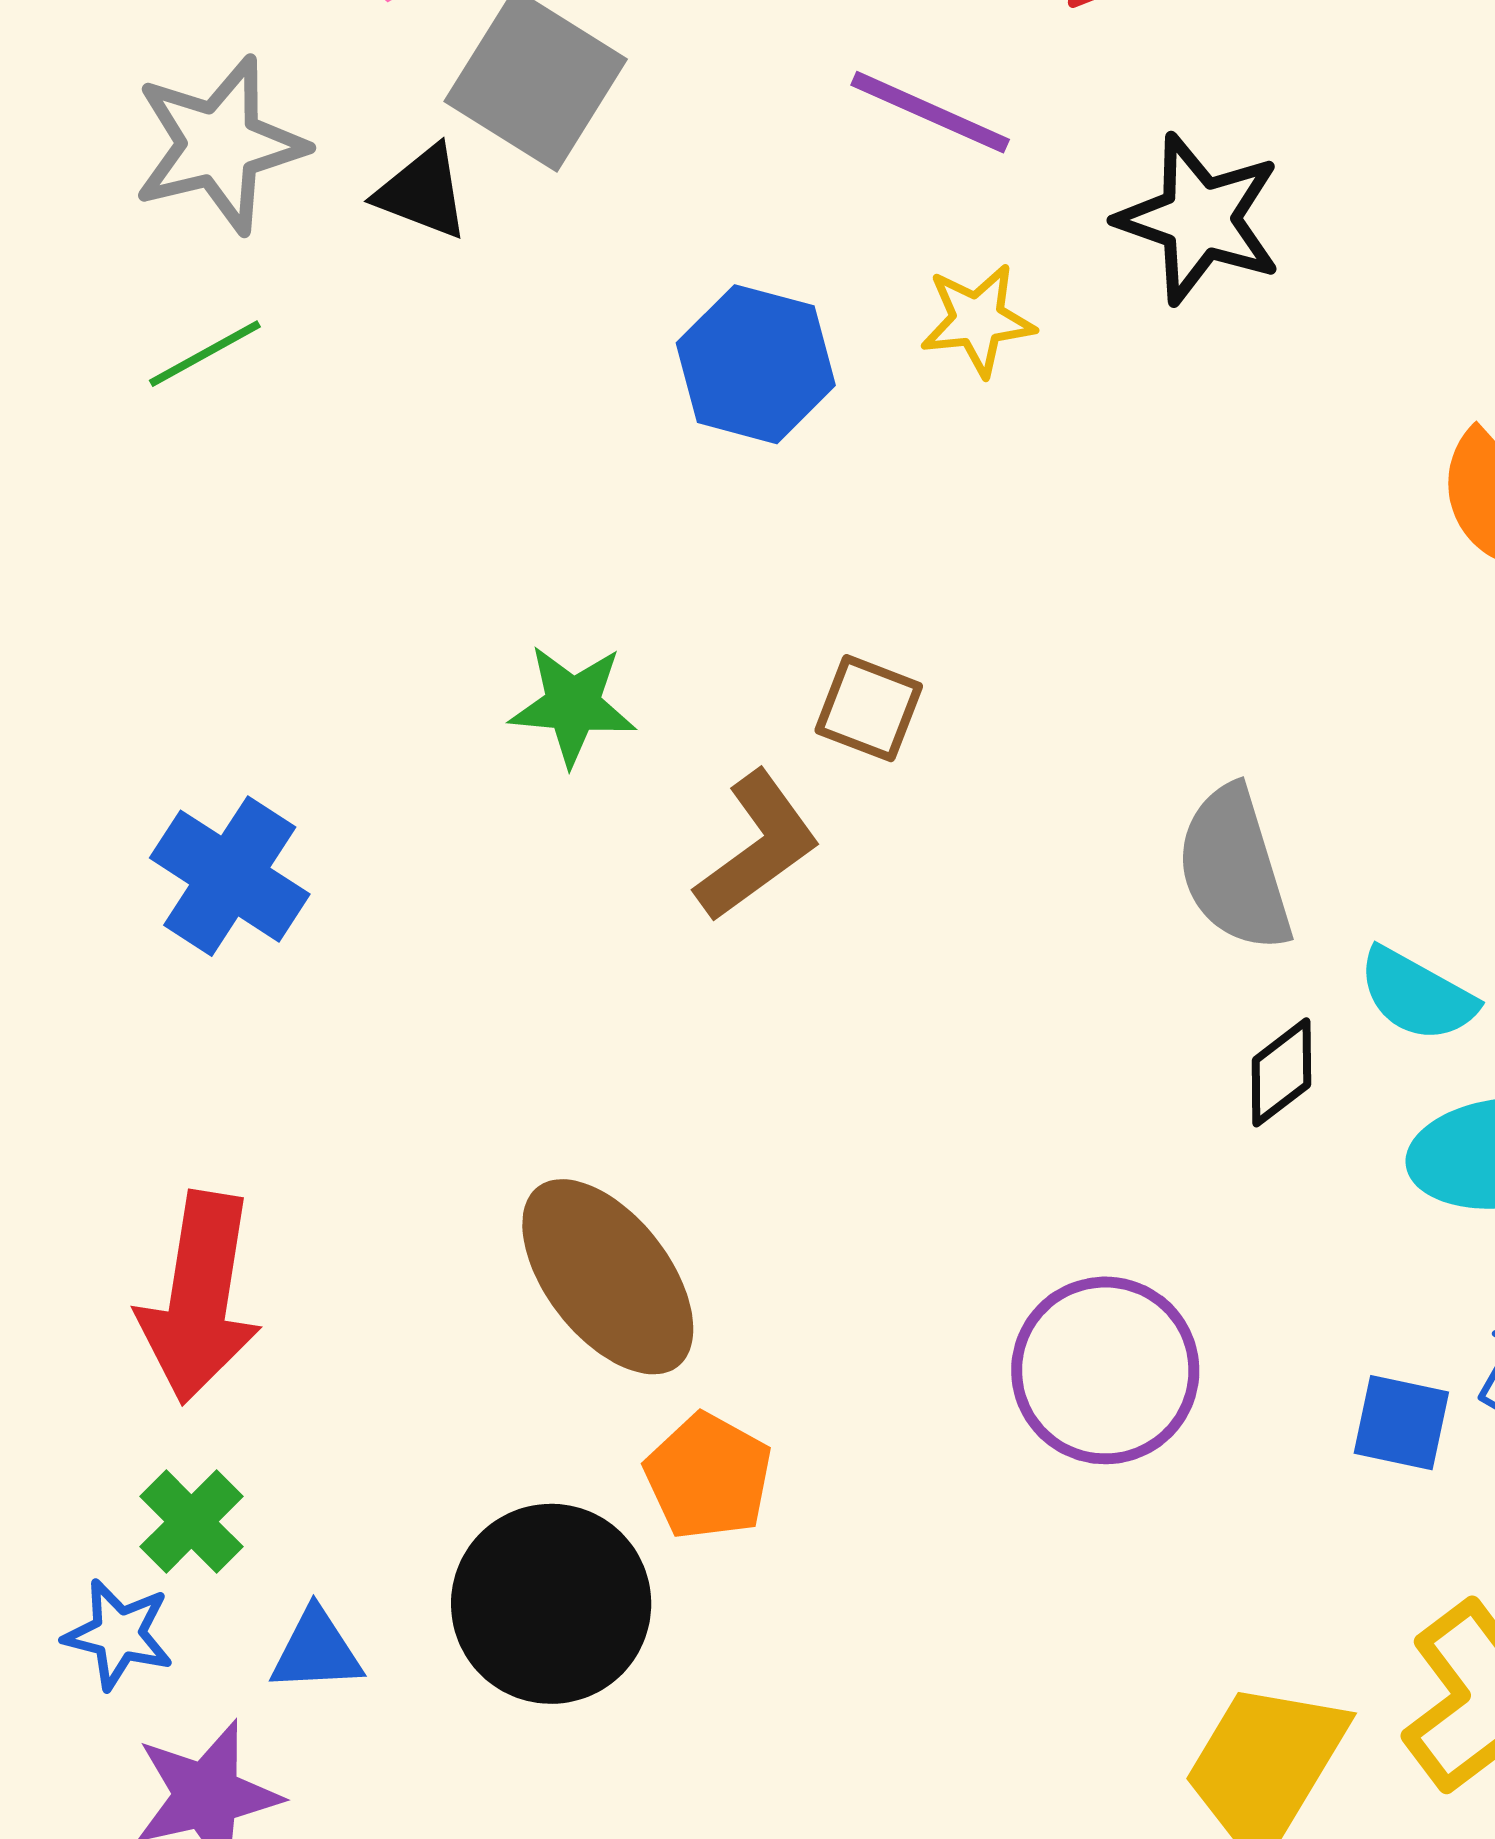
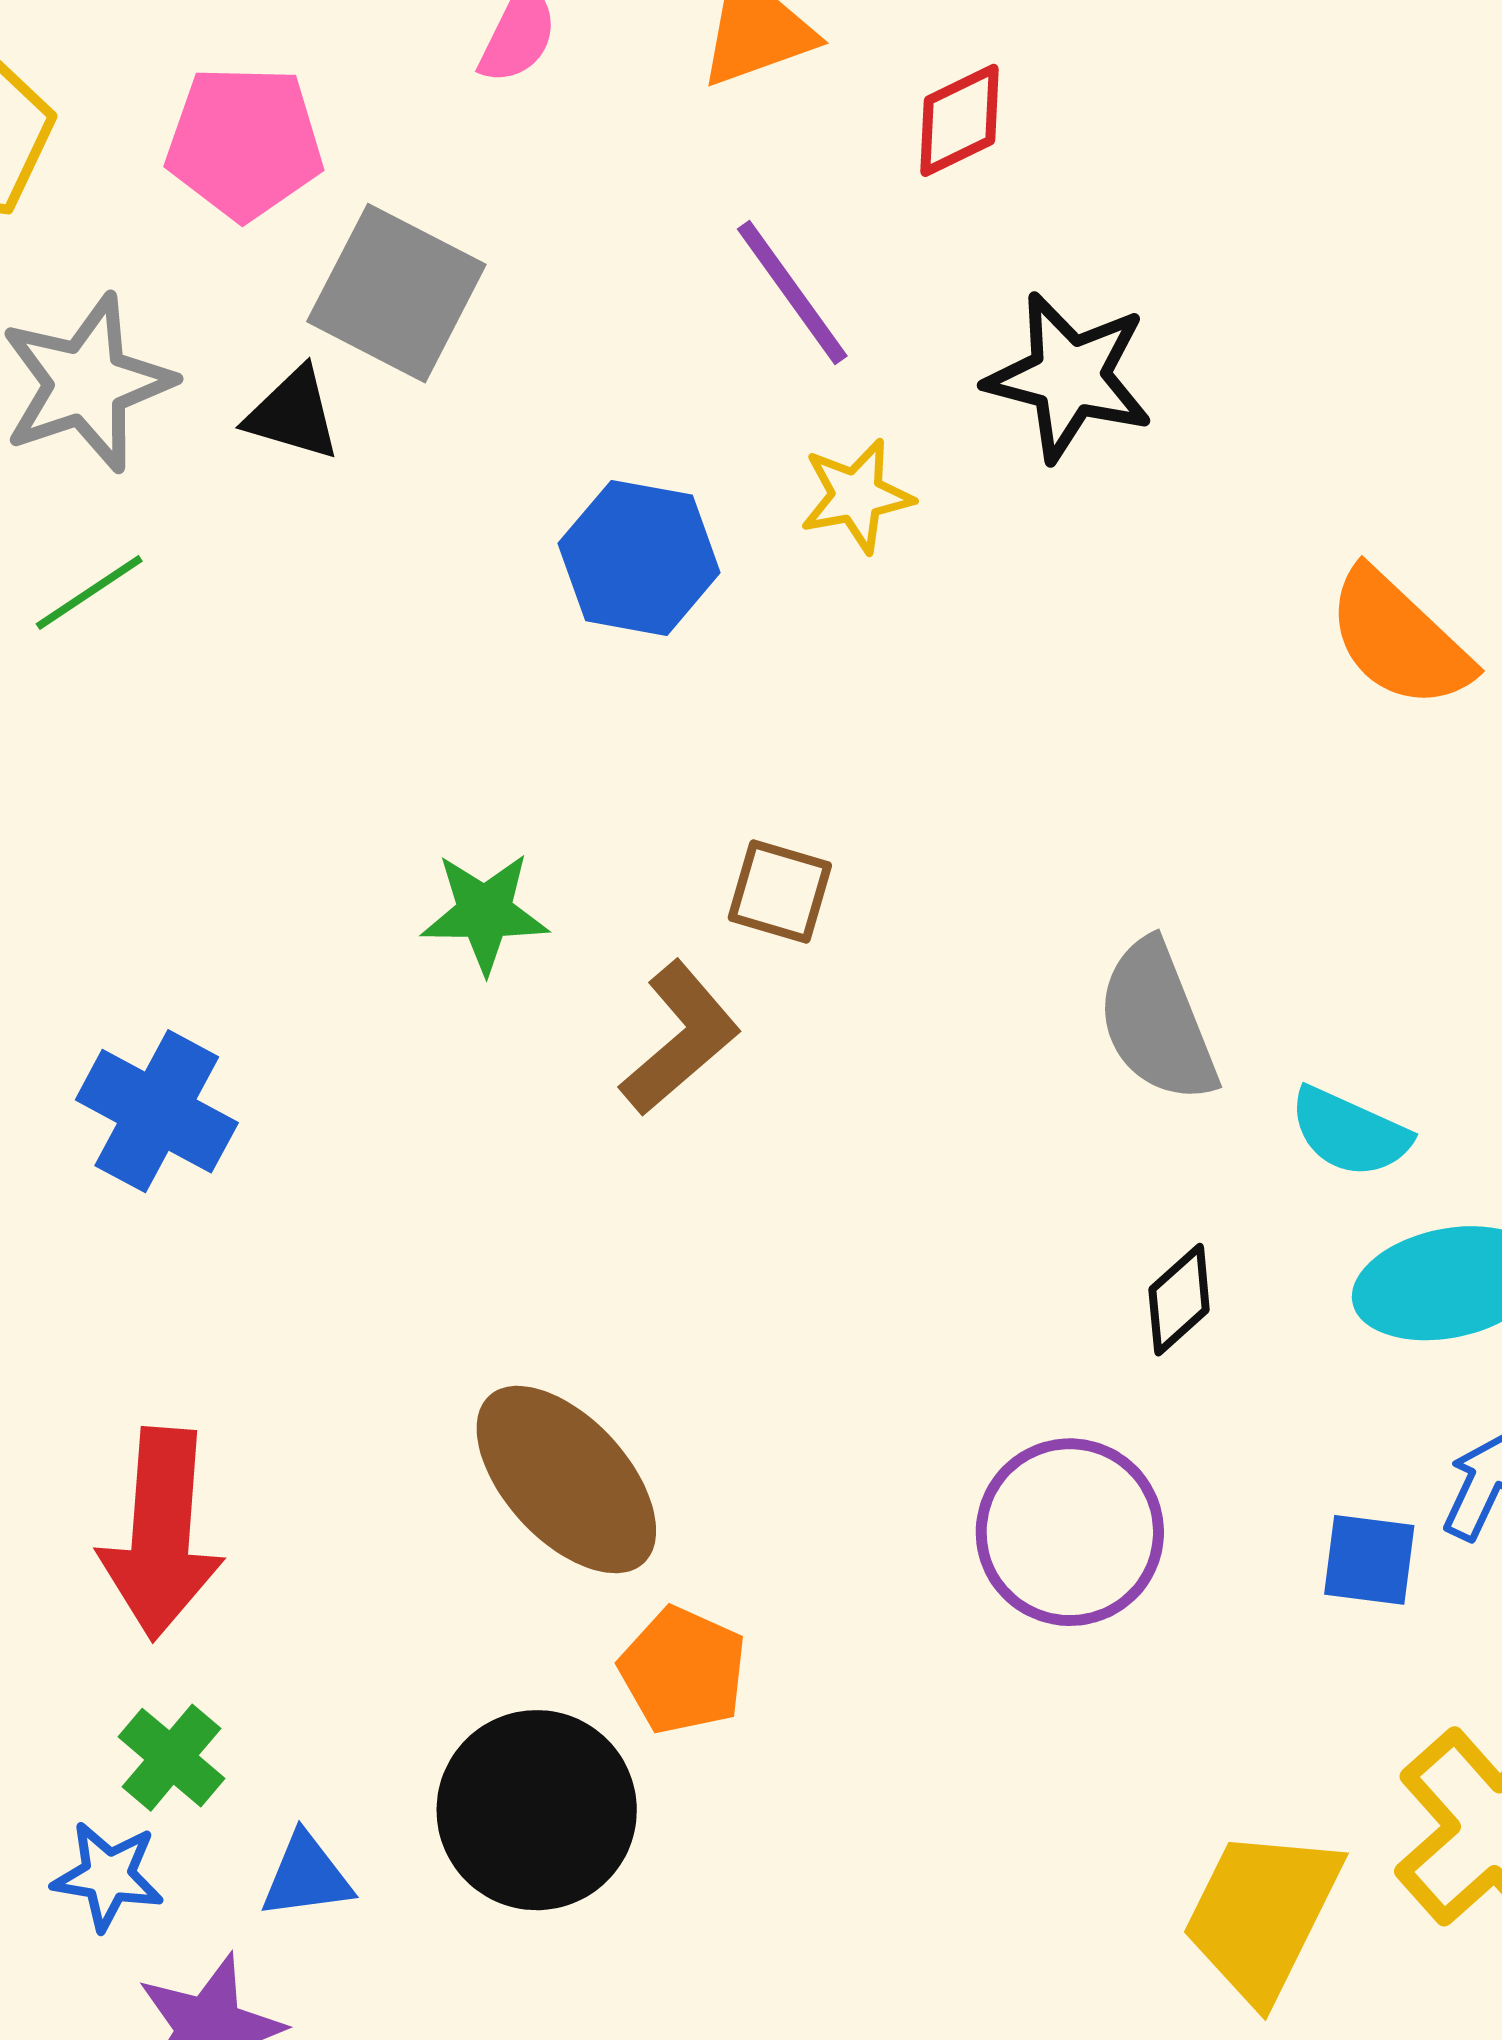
purple line: (930, 112) -> (792, 292), turned 35
black diamond: (1281, 1072) -> (1179, 1300), moved

